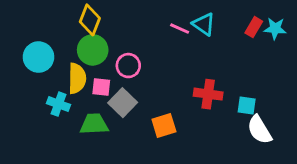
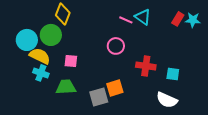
green circle: (93, 50) -> (51, 35), moved
pink circle: (128, 66) -> (116, 46), moved
yellow semicircle: (77, 78) -> (40, 56), moved, turned -65
gray square: (123, 103) -> (99, 97), moved, turned 30
white semicircle: (259, 130) -> (167, 100), moved, turned -35

